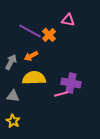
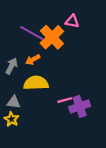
orange cross: (49, 35) -> (52, 37), size x1.6
purple cross: (71, 83) -> (80, 106), moved, turned -30
yellow star: (13, 121) -> (11, 119), moved

